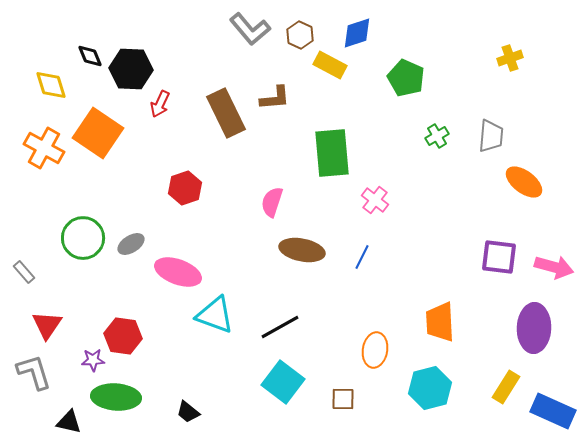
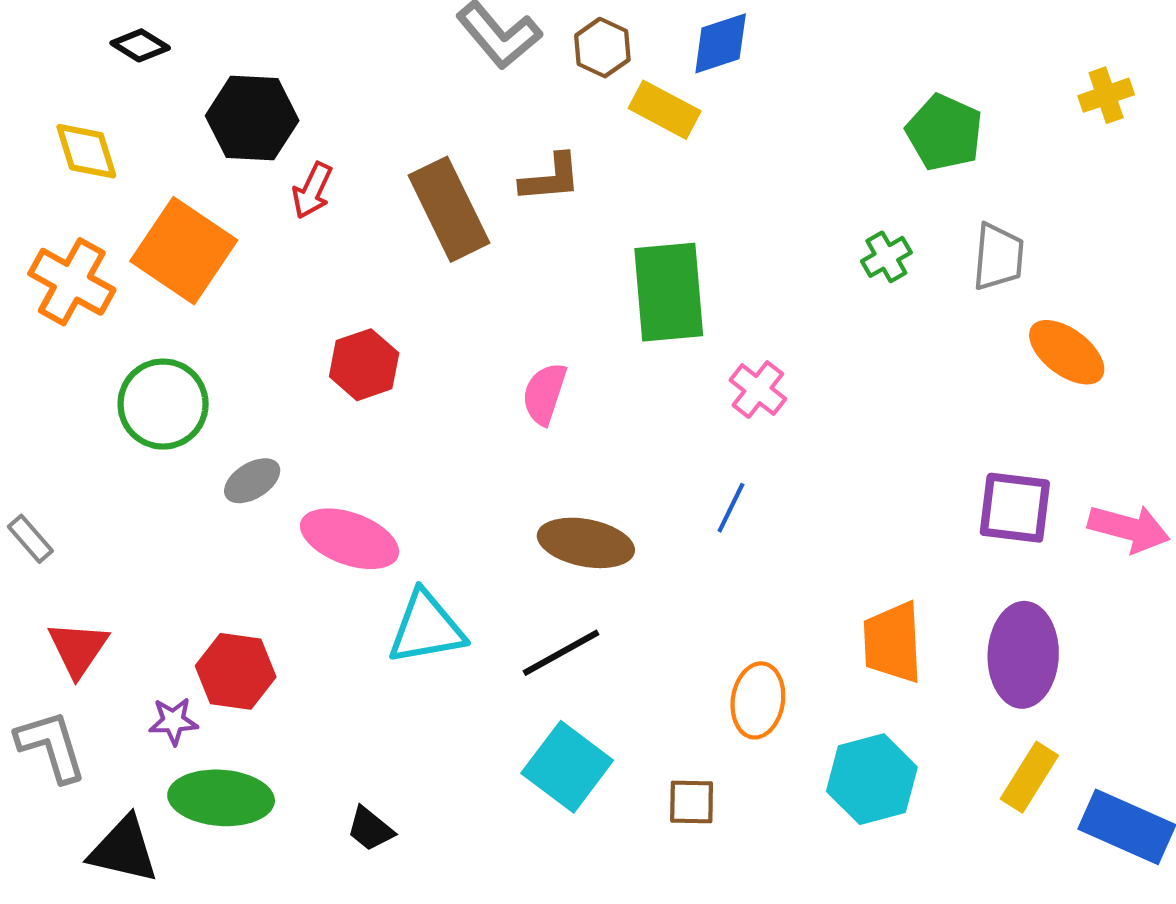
black diamond: (90, 56) -> (140, 45), moved, turned -36
yellow cross: (510, 58) -> (1106, 95), moved
green pentagon: (406, 78) -> (944, 133), moved
green circle: (83, 238) -> (163, 404), moved
brown ellipse: (302, 250) -> (586, 543), moved
cyan triangle: (215, 315) -> (426, 628), turned -30
purple ellipse: (534, 328) -> (1023, 655), moved
black triangle: (69, 422) -> (124, 850), size x1.4

